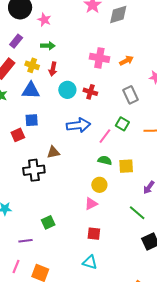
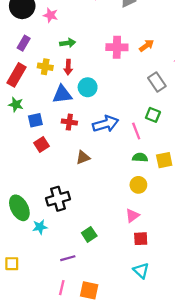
green arrow: (48, 46) -> (68, 43), moved
blue triangle: (31, 90) -> (62, 94), moved
red cross: (90, 92) -> (69, 122), moved
blue square: (32, 120) -> (35, 120), moved
pink line: (105, 136) -> (136, 131), turned -49
black cross: (34, 170) -> (58, 199), moved
pink triangle: (91, 204) -> (132, 215), moved
cyan triangle: (90, 262) -> (141, 271), turned 35

